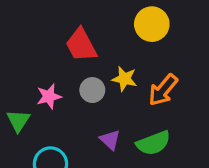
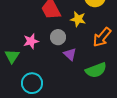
yellow star: (124, 79) -> (78, 19), moved
purple triangle: (110, 140) -> (70, 54), moved

